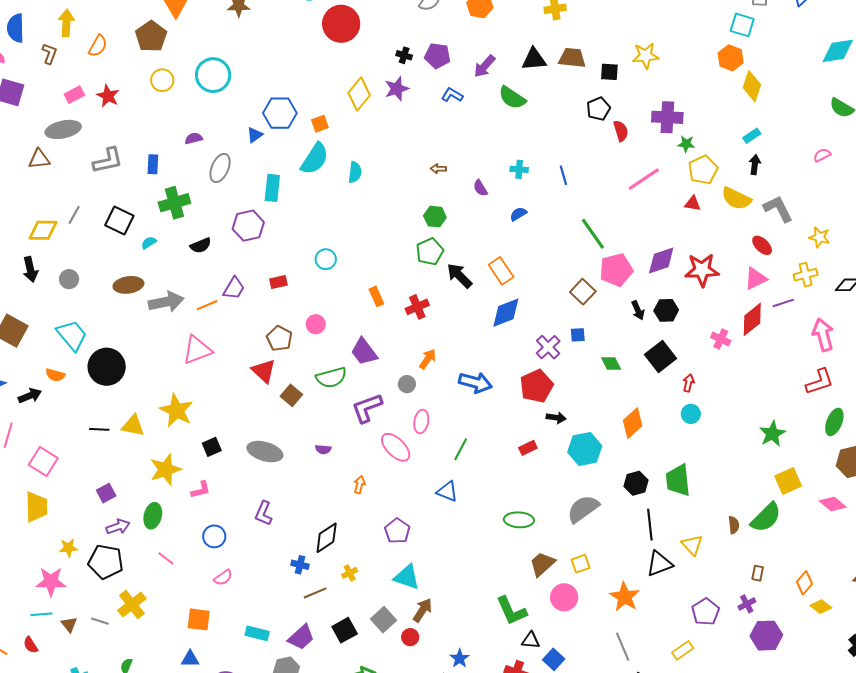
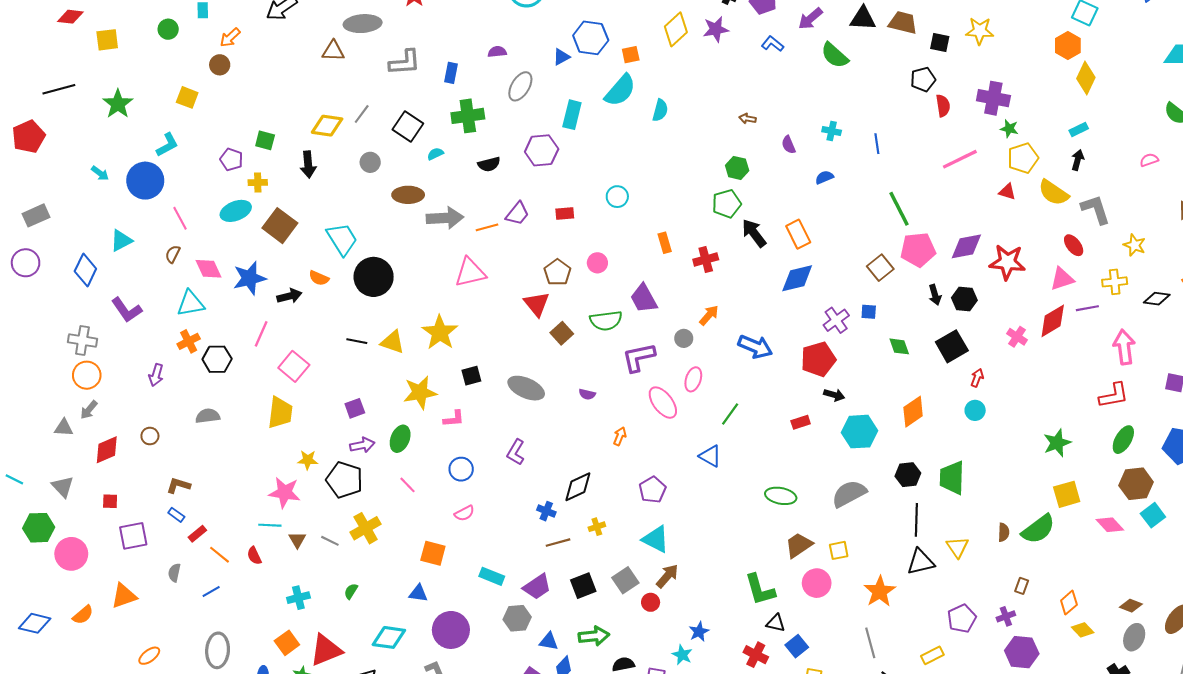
gray circle: (69, 279) -> (370, 162), moved

